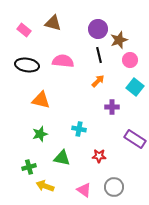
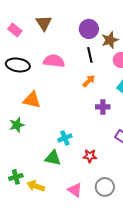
brown triangle: (53, 23) -> (44, 23), turned 42
cyan cross: (79, 129) -> (65, 138), moved, turned -32
green star: (40, 134) -> (17, 125), moved
green cross: (29, 167) -> (16, 177), moved

